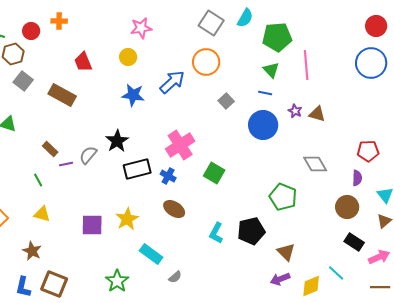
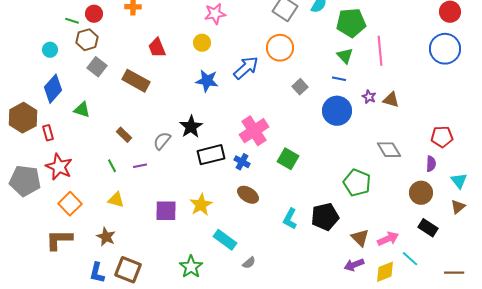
red circle: (31, 31) -> (94, 14), moved
purple line: (66, 164) -> (140, 166), moved
pink arrow: (379, 257) -> (388, 239), moved

